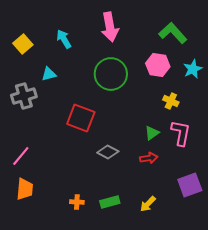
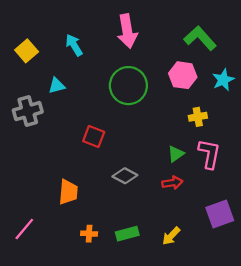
yellow cross: (171, 101) -> (198, 117), turned -35
red square: (81, 118) -> (94, 136), size x0.7
pink line: (21, 156) -> (24, 229), moved
orange trapezoid: (25, 189) -> (68, 192), moved

